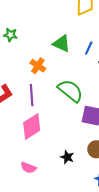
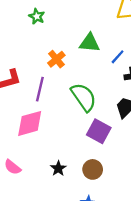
green triangle: (62, 44) -> (90, 43), turned -36

